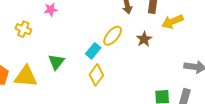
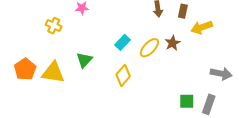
yellow ellipse: (113, 36) -> (149, 48), moved
cyan rectangle: (93, 51) -> (122, 42), moved

